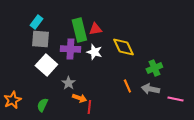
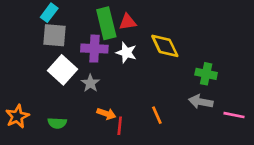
green cross: (154, 68) -> (206, 74), turned 35
gray star: (68, 83) -> (90, 83), moved
orange line: (127, 86) -> (157, 115), moved
green semicircle: (42, 105) -> (57, 123), turned -112

